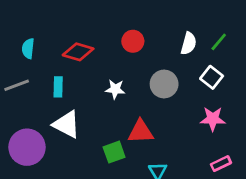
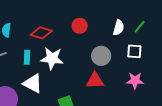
white square: (212, 77) -> (134, 51), turned -35
white star: (115, 89) -> (52, 58), moved, size x1.6
red triangle: (141, 132) -> (95, 81), moved

